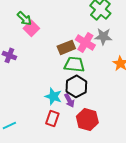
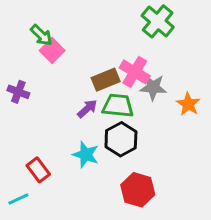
gray star: (103, 36) -> (153, 87), moved
purple arrow: (69, 100) -> (87, 109), moved, turned -104
red rectangle: (52, 118) -> (38, 170), moved, turned -56

